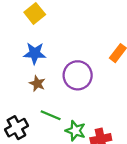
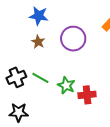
green line: (51, 115) -> (40, 78), moved

